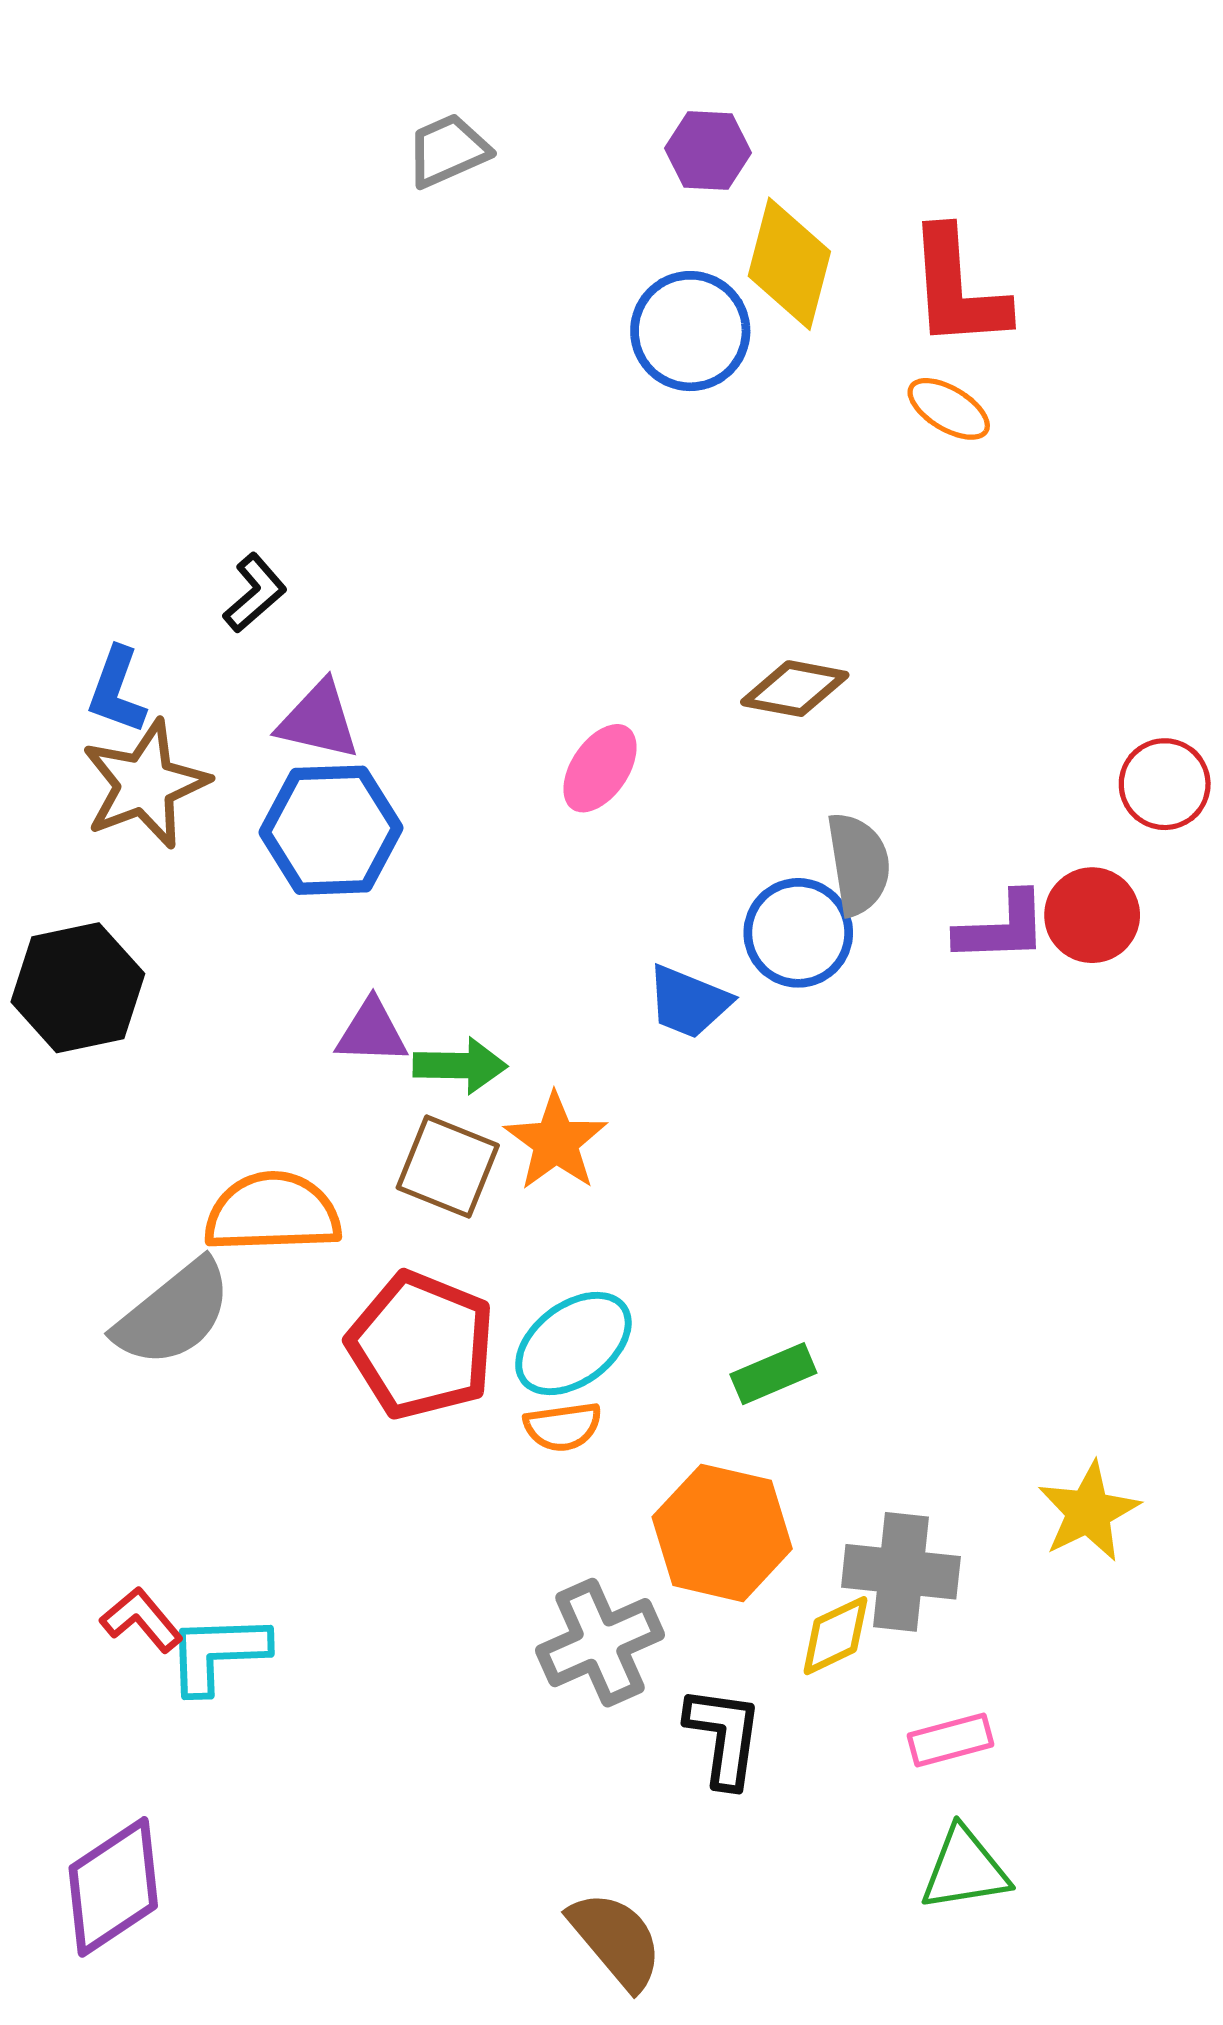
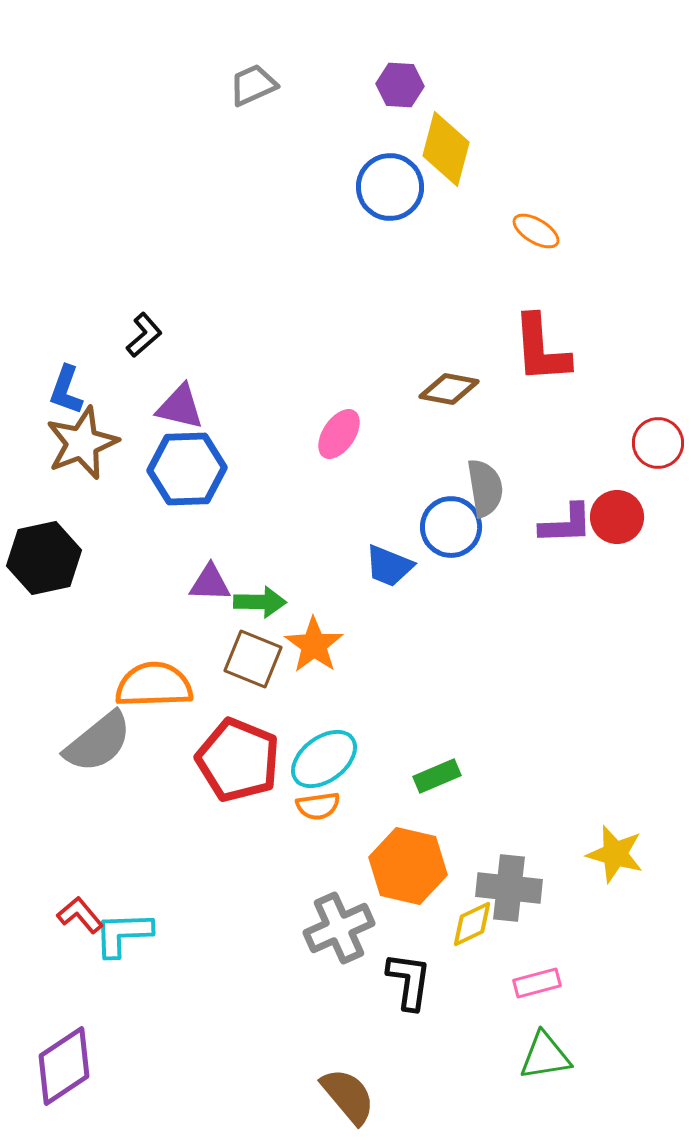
red L-shape: (958, 289) -> (541, 349), moved
yellow star: (1089, 1512) -> (615, 854), turned -30

